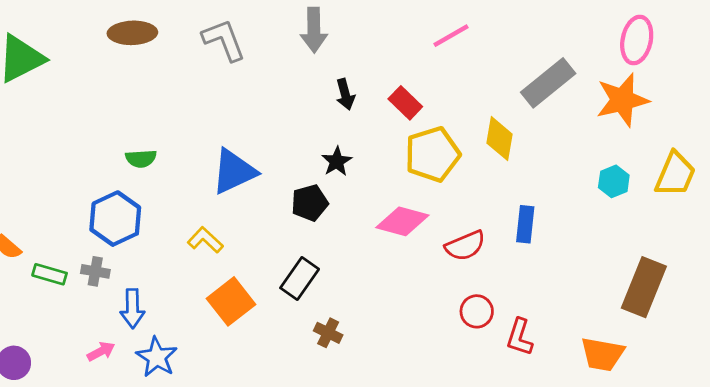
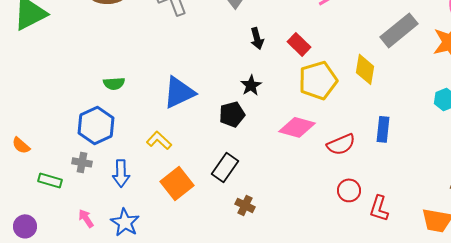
green rectangle: (50, 274) -> (50, 180), moved
blue arrow: (132, 309) -> (121, 173), moved
pink arrow: (101, 351) -> (86, 218), turned -96

